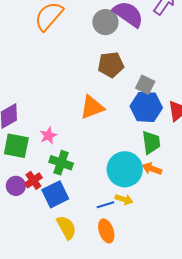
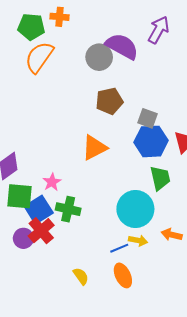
orange arrow: (152, 169) -> (172, 235), moved
red cross: (33, 180) -> (41, 231), size x1.4
blue square: (55, 194) -> (39, 210), moved
yellow semicircle: (66, 227) -> (81, 276), size x0.7

